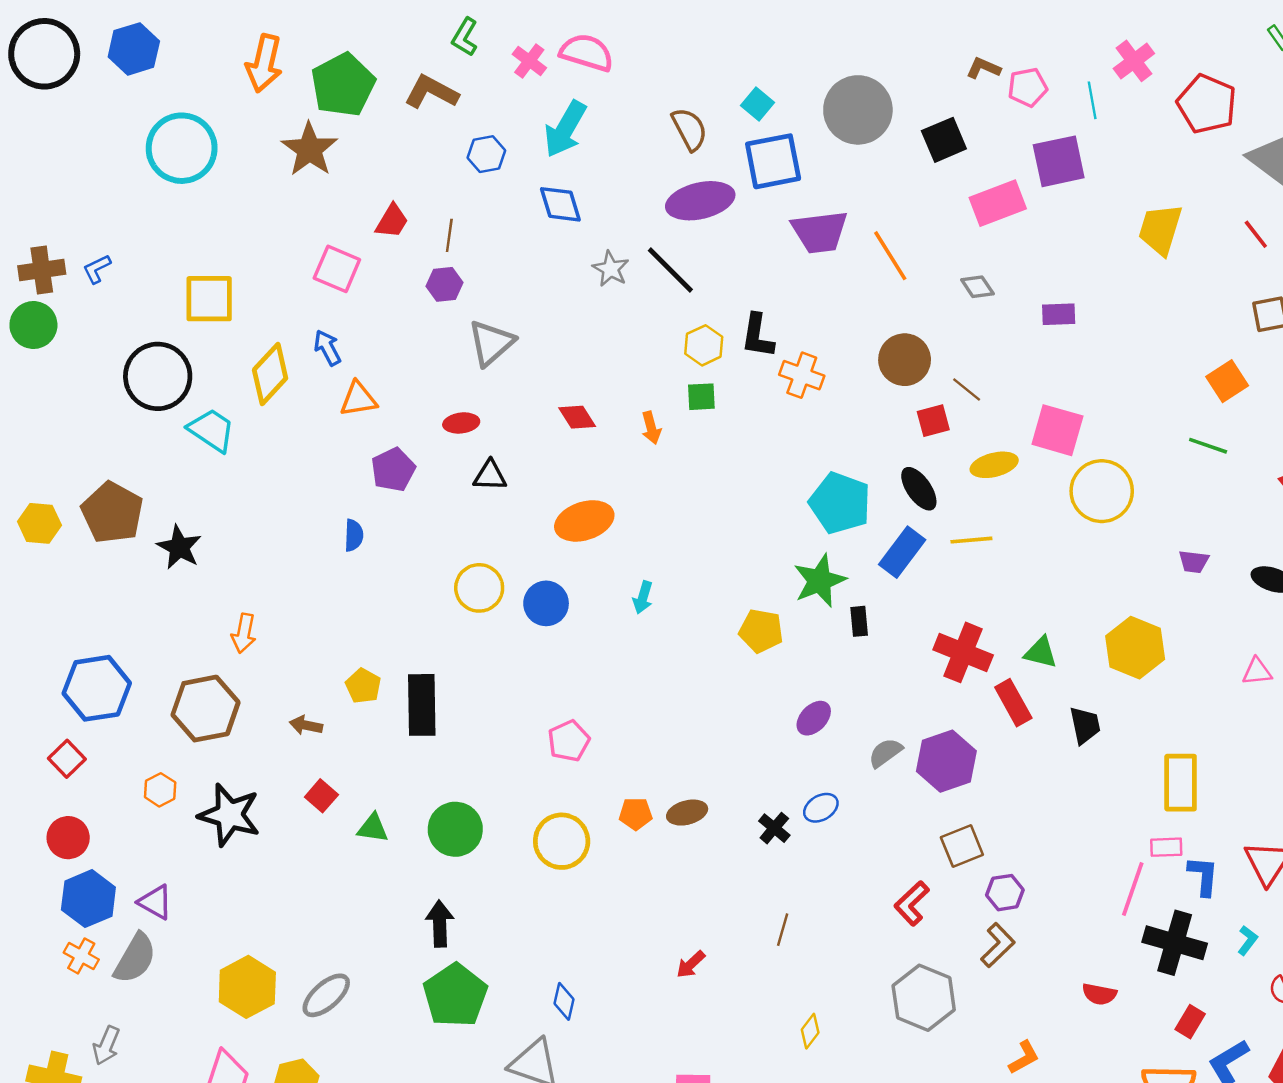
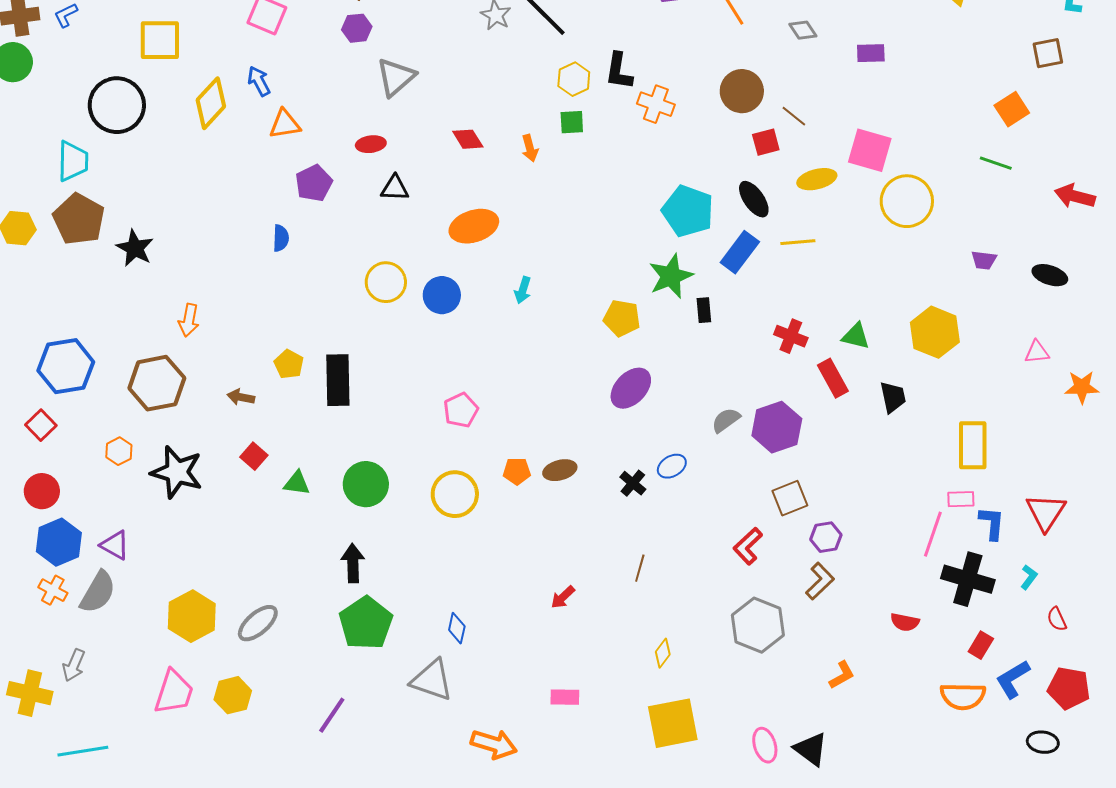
cyan trapezoid: (211, 430) -> (73, 161), moved, turned 57
red cross: (963, 652) -> (791, 336), size x0.7
purple ellipse: (814, 718) -> (631, 388), moved, size x1.4

